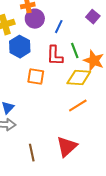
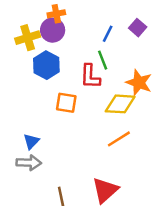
purple circle: (35, 19) -> (53, 30), moved
blue line: (59, 27) -> (108, 34), moved
green line: (75, 51) -> (103, 60), moved

